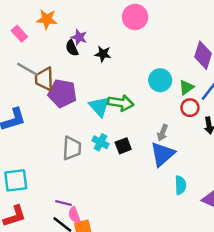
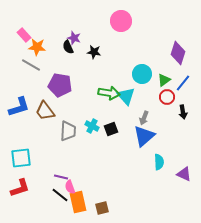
orange star: (47, 19) -> (37, 47), moved
brown trapezoid: (44, 79) -> (45, 111), moved, turned -35
cyan triangle: (99, 106) -> (126, 96), moved

